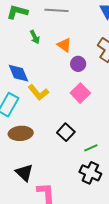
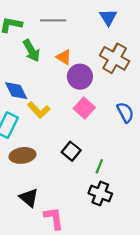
green arrow: (35, 37) -> (31, 51), size x1.5
purple circle: (78, 64) -> (80, 77), size x1.5
green line: (91, 148) -> (99, 166), turned -40

